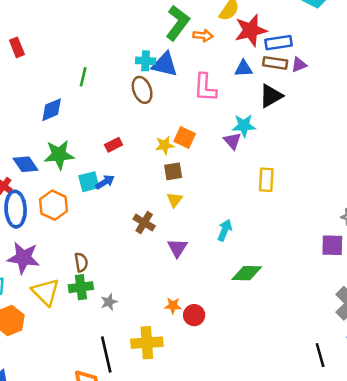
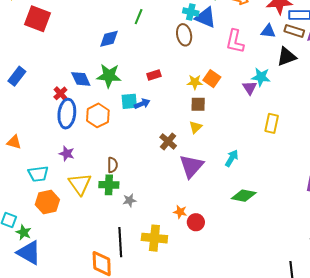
purple triangle: (177, 248) -> (191, 166), size x1.5
purple star: (23, 258) -> (67, 154), size x0.6

